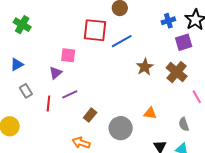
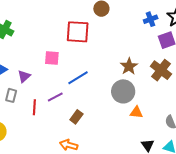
blue line: (122, 41) -> (78, 78), moved
purple triangle: (55, 73) -> (24, 76), moved
gray rectangle: (26, 91) -> (11, 95), turned 48
gray circle: (121, 128) -> (123, 91), moved

